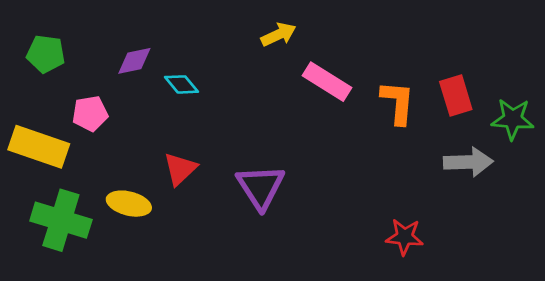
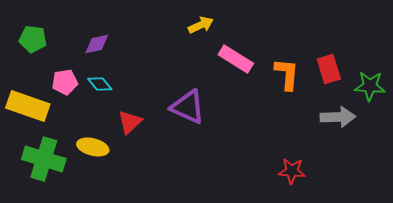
cyan diamond: (182, 84) -> (100, 84), moved
purple triangle: (260, 187) -> (188, 107), moved, turned -33

